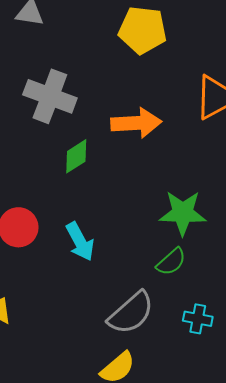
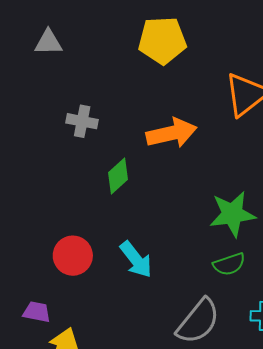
gray cross: (50, 96) -> (82, 121), size x0.6
green semicircle: (171, 262) -> (229, 264), turned 32

